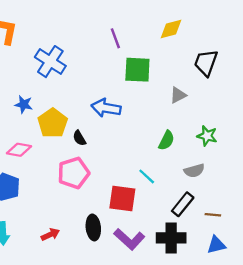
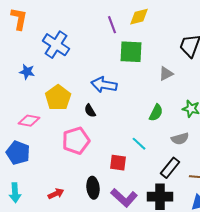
yellow diamond: (171, 29) -> (139, 17), moved
blue star: (24, 104) -> (27, 72), moved
black semicircle: (79, 138) -> (90, 111), moved
red square: (122, 198) -> (118, 163), size x0.7

